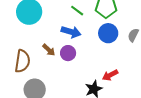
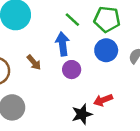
blue arrow: (71, 32) -> (63, 44), turned -120
purple circle: (68, 53) -> (72, 70), moved

